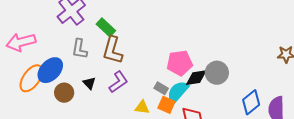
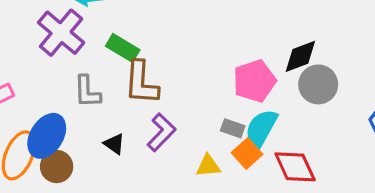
black diamond: (196, 78) -> (300, 56), moved
brown circle: (64, 93) -> (57, 167), moved
orange square: (166, 105) -> (247, 153), turned 36

